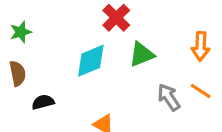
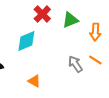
green triangle: (142, 54) -> (70, 20), moved

